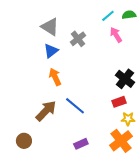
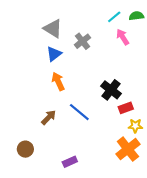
black cross: (125, 79) -> (111, 90), moved
brown arrow: (46, 111) -> (49, 117), size x0.7
purple rectangle: (81, 144) -> (70, 162), moved

